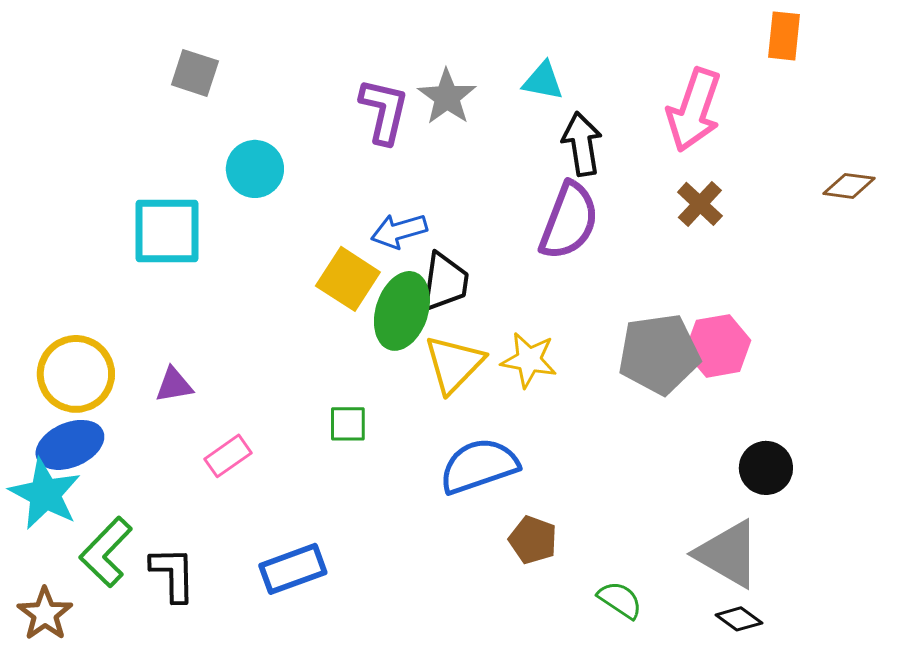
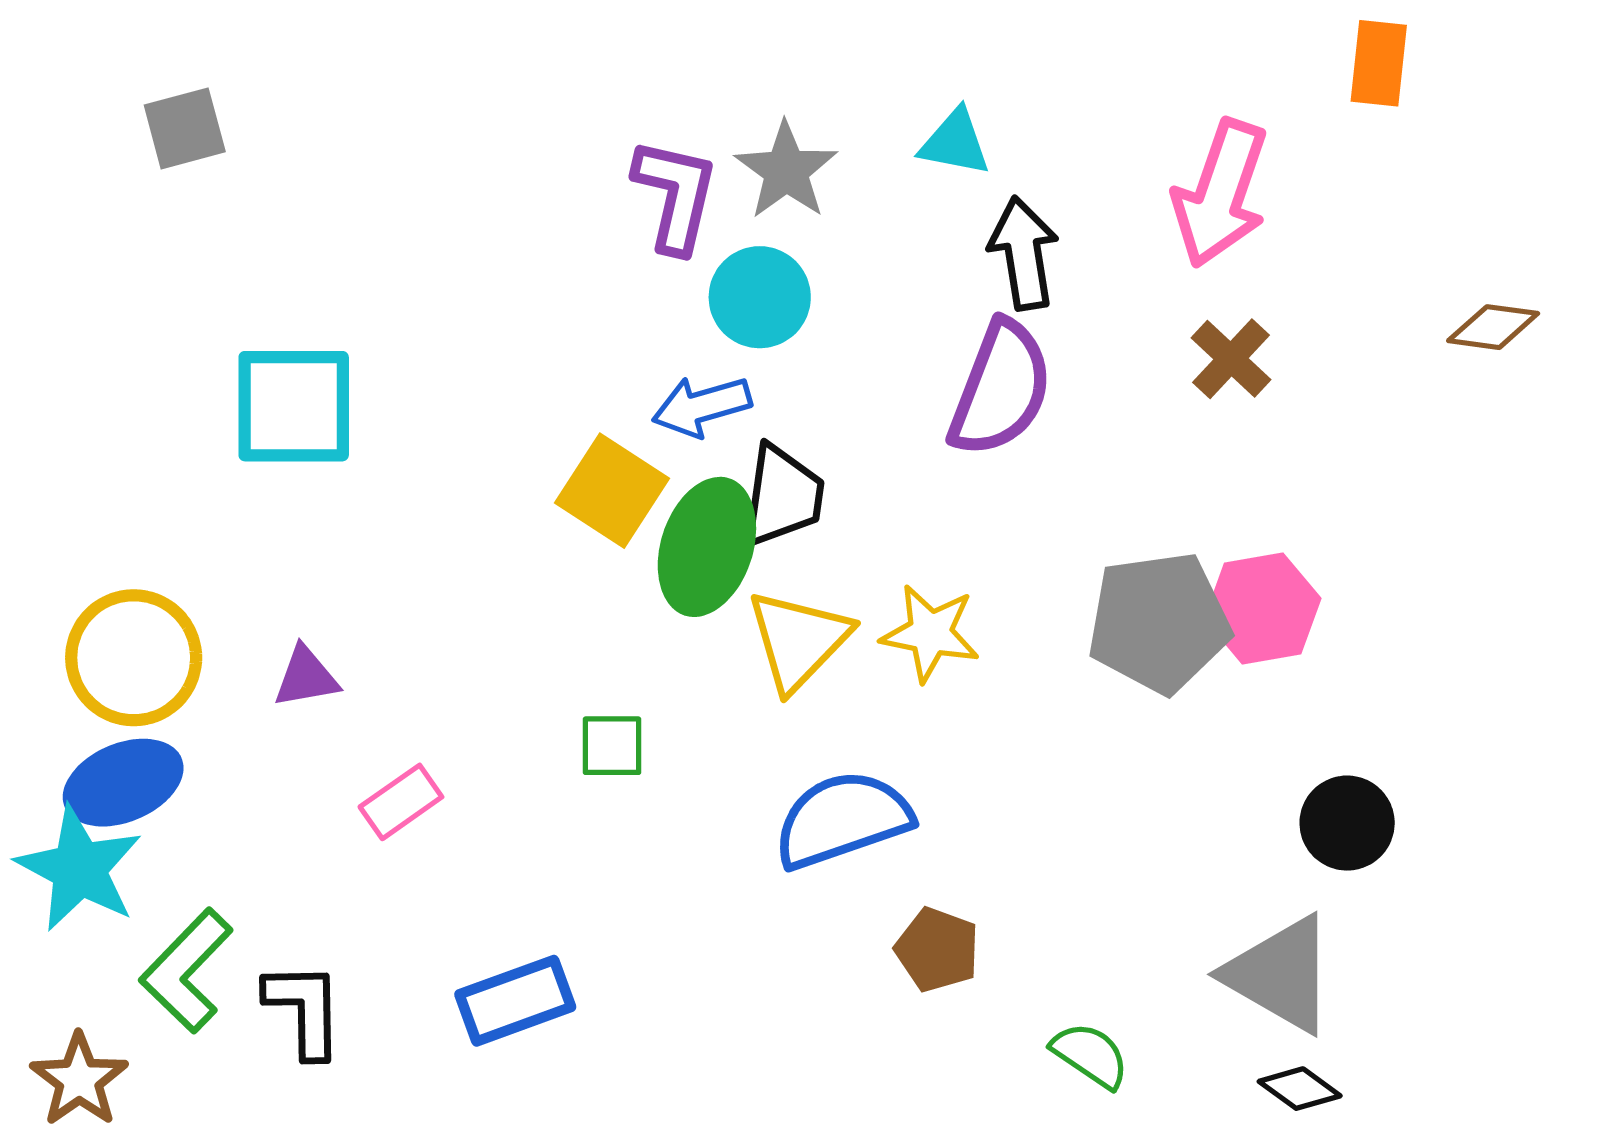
gray square: (195, 73) -> (185, 128), moved, turned -33
cyan circle: (255, 169) -> (760, 297), moved

